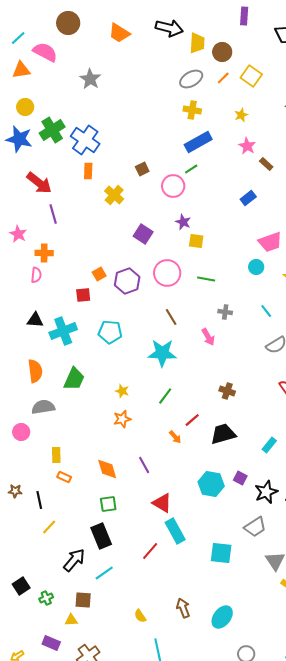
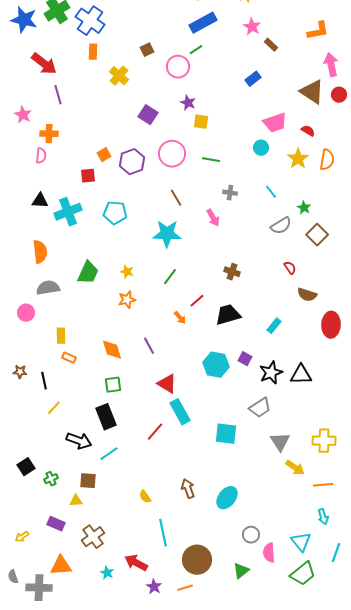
green trapezoid: (74, 379) -> (88, 273), moved
black arrow: (74, 560) -> (79, 441), turned 70

